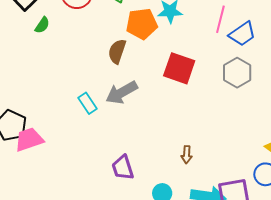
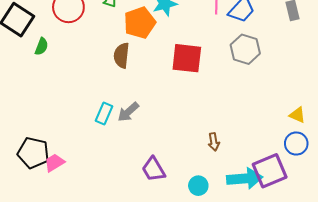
gray arrow: (122, 93) -> (128, 112), moved, size x0.7
cyan rectangle: (87, 103) -> (104, 114), turned 70
pink trapezoid: (29, 139) -> (54, 163), size x0.7

